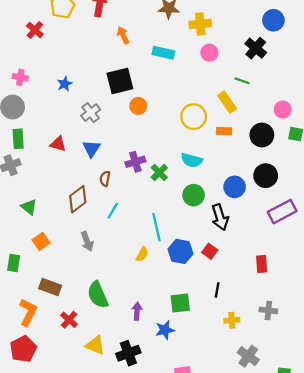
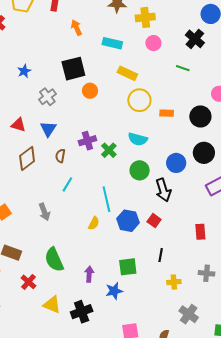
yellow rectangle: (227, 102) -> (127, 73), moved, turned -30
brown diamond: (78, 199) -> (27, 159), moved

